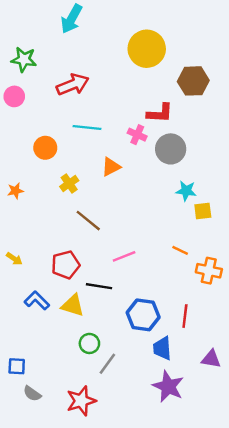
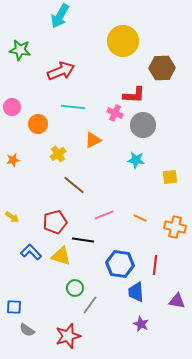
pink circle: (14, 96) -> (12, 107), moved
cyan star: (186, 191) -> (136, 160), moved
orange line: (180, 250) -> (140, 218), moved
purple star: (168, 386) -> (141, 324), size x0.6

